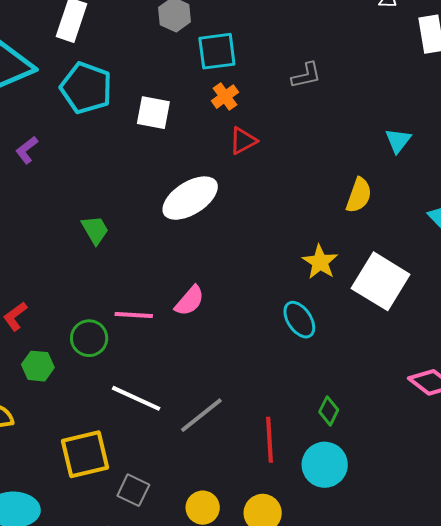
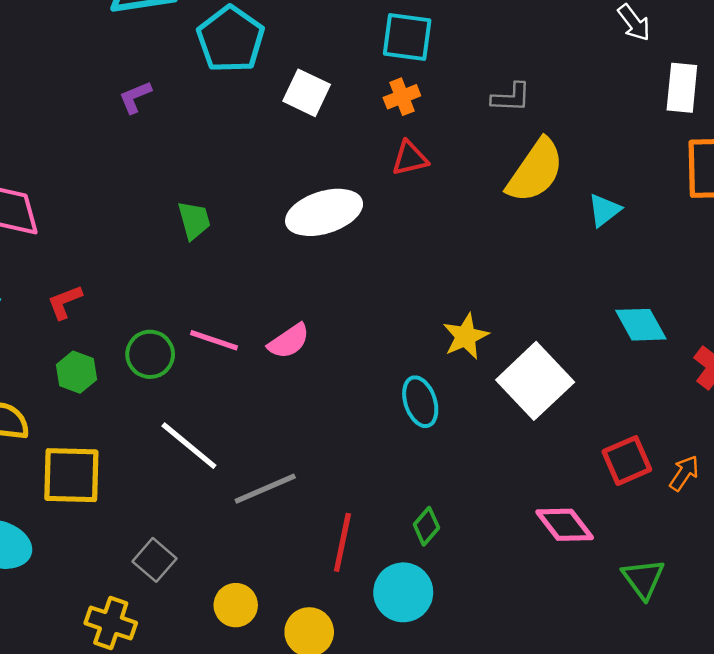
yellow semicircle: (359, 195) -> (535, 171), moved, size x1.5
yellow square: (85, 454) -> (71, 475), moved

